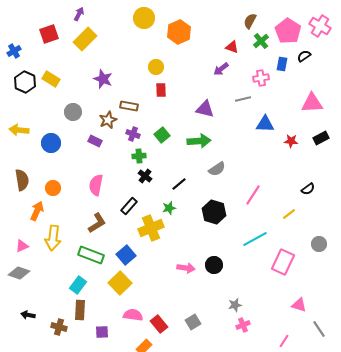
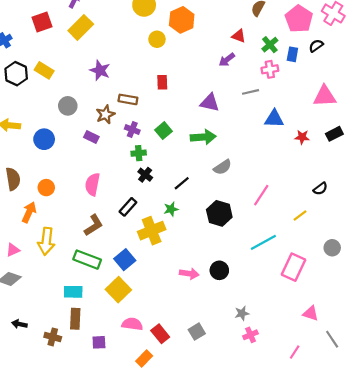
green cross: (261, 41) -> (270, 45), moved
yellow circle: (156, 67) -> (157, 39), moved
cyan rectangle: (78, 285) -> (73, 292), turned 54

